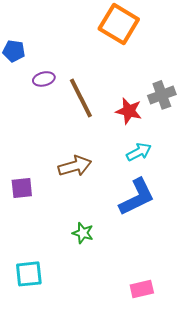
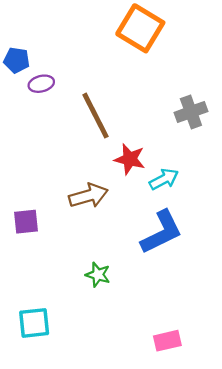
purple ellipse: (44, 79) -> (41, 84), moved
red star: (129, 111) -> (130, 159), moved

